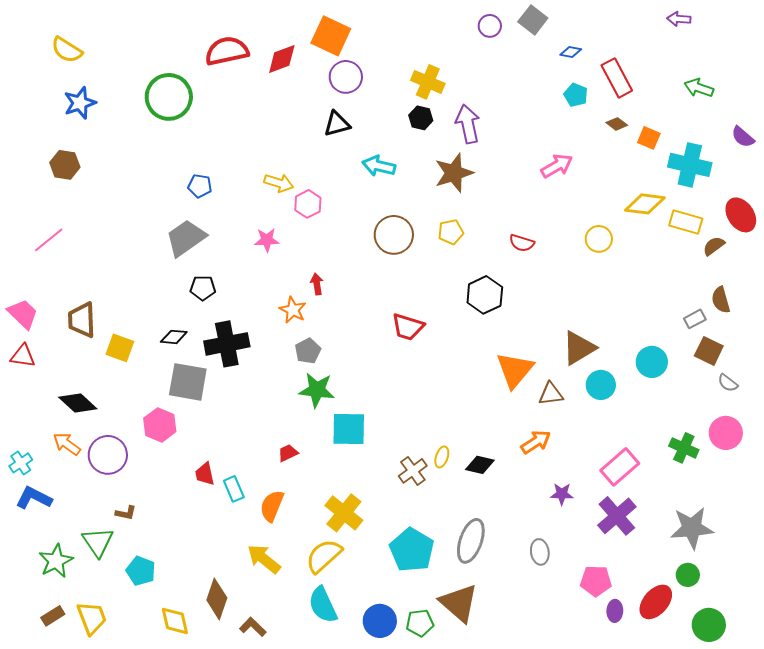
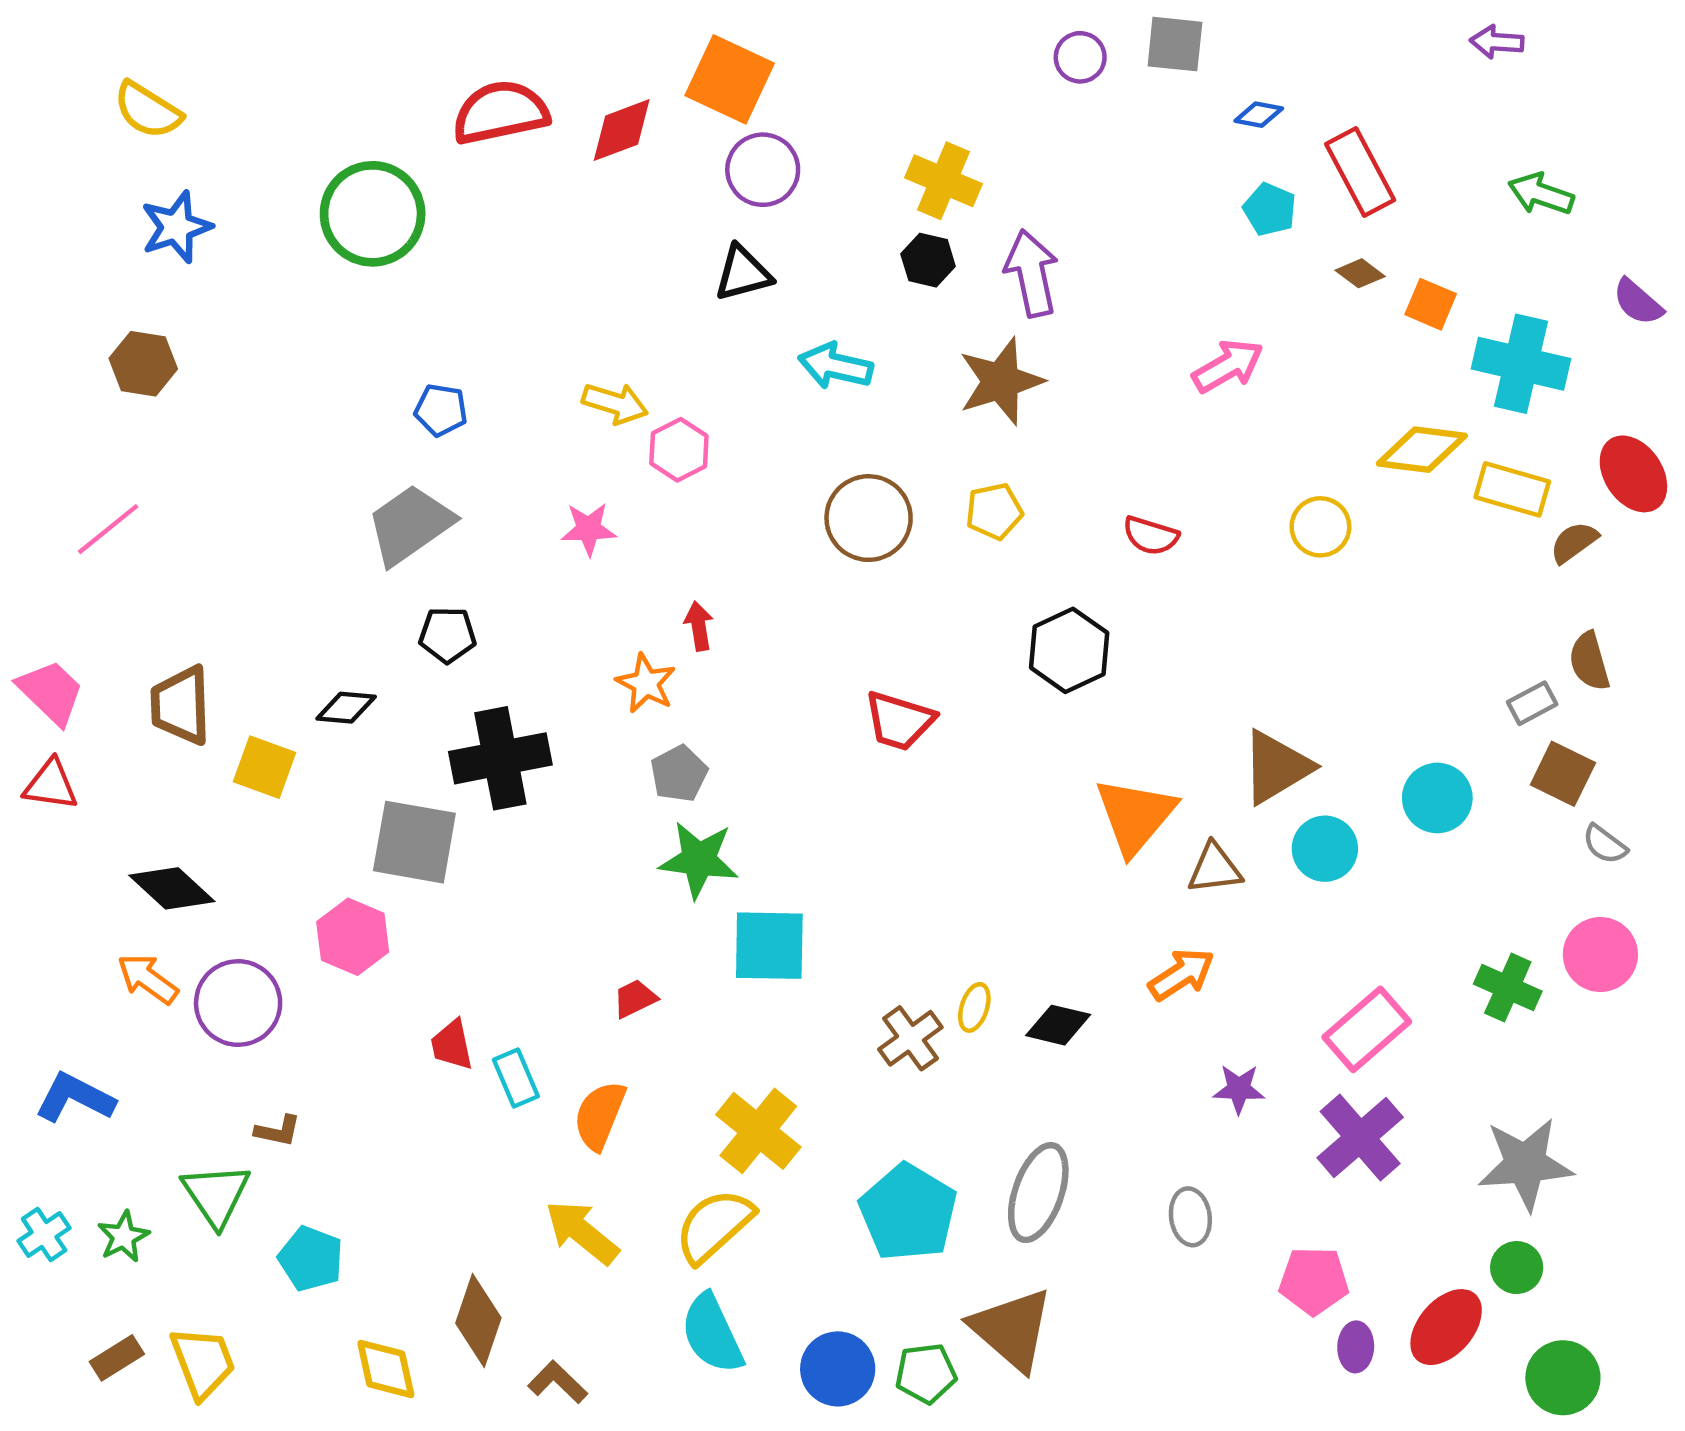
gray square: (533, 20) -> (1175, 44), turned -32
black diamond: (174, 337) -> (346, 708), moved
cyan cross: (21, 463) -> (44, 1234), moved
green star: (56, 561) -> (123, 1237), size x0.7

